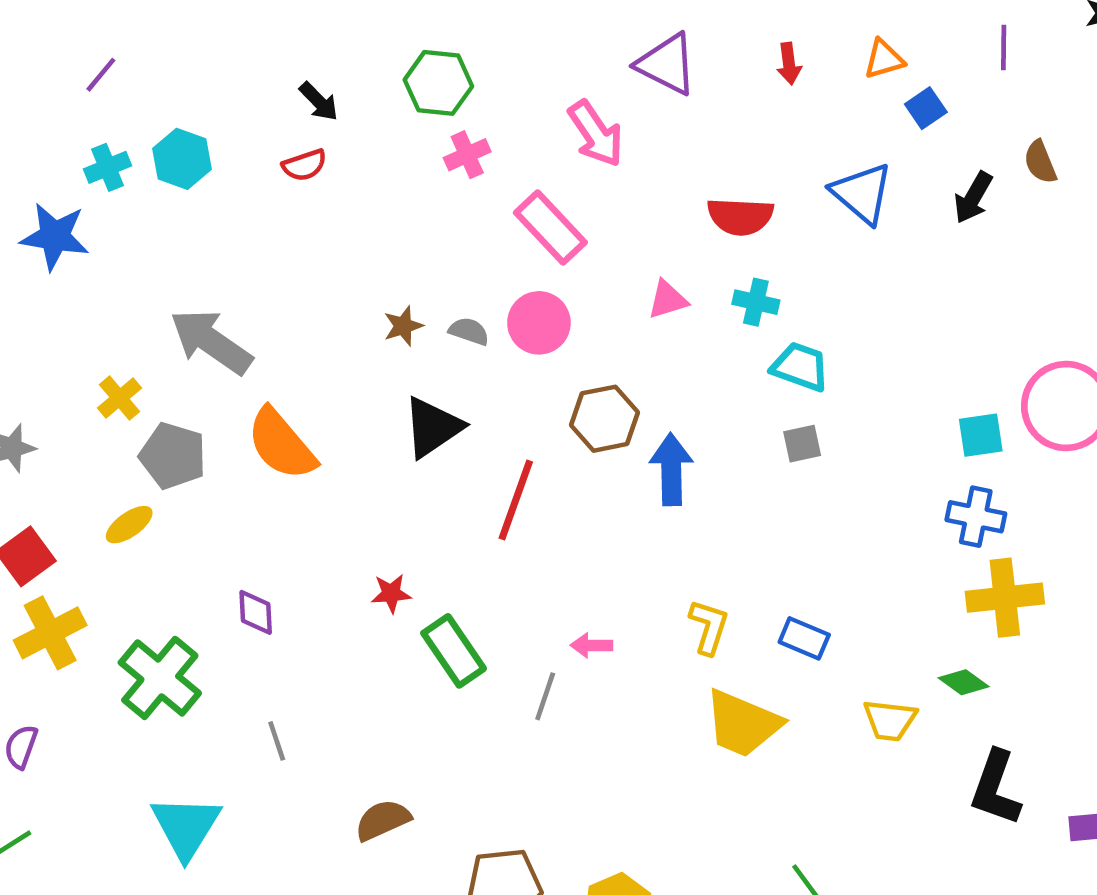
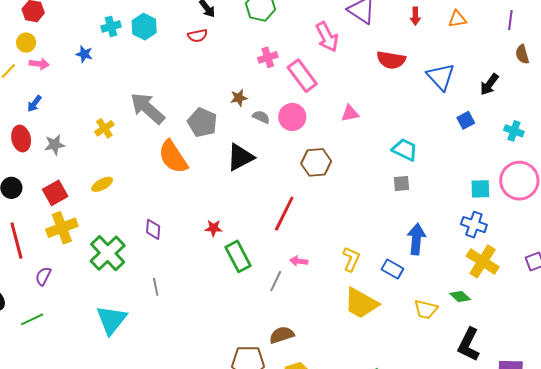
blue square: (926, 108) -> (466, 120), moved
pink cross: (467, 155) -> (268, 57), moved
brown semicircle: (1040, 162) -> (522, 54), moved
red semicircle: (740, 216) -> (391, 60), moved
blue star: (55, 236) -> (84, 54), size x0.6
cyan cross: (756, 302) -> (514, 131), moved
brown star: (403, 326) -> (239, 98), moved
gray pentagon: (173, 456) -> (202, 123), moved
blue arrow: (671, 469) -> (416, 239), moved
red line: (516, 500) -> (284, 214), moved
yellow cross: (1005, 598) -> (483, 261), turned 32
brown semicircle: (383, 820) -> (282, 335), moved

